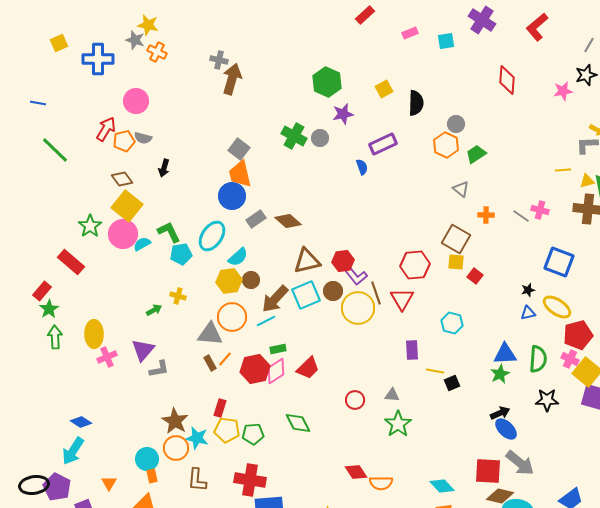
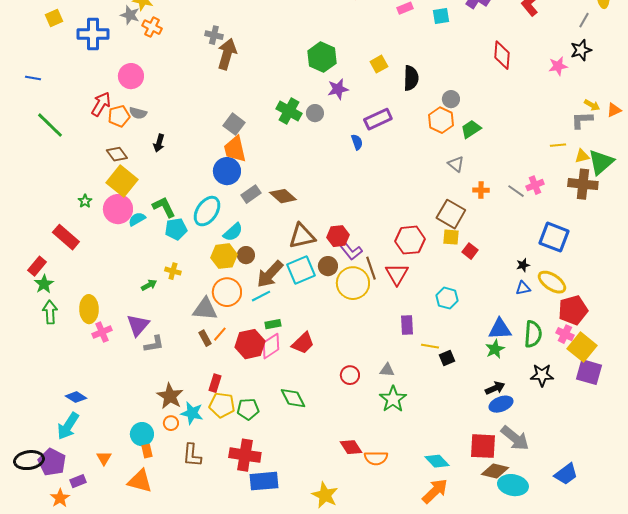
pink cross: (540, 210) -> (535, 185), turned -36
green star: (90, 226) -> (85, 201), size x0.6
blue ellipse: (506, 429) -> (501, 404), turned -65
orange circle: (176, 448) -> (171, 423), size x0.6

